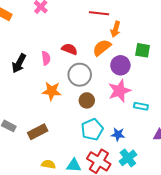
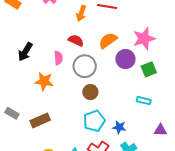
orange arrow: (116, 29) -> (81, 13), moved
green square: (143, 50) -> (149, 69), moved, turned -35
pink semicircle: (46, 58) -> (58, 58), moved
orange star: (52, 91) -> (44, 81), moved
pink star: (119, 91) -> (144, 39), moved

